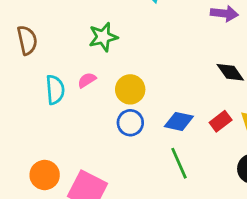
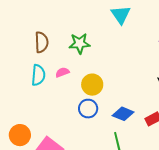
brown semicircle: (27, 40) -> (42, 42), moved

